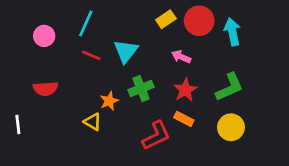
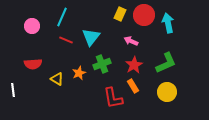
yellow rectangle: (166, 19) -> (120, 14), turned -32
orange rectangle: (184, 119) -> (133, 86), turned 32
yellow triangle: (93, 122) -> (57, 79), moved
red L-shape: (156, 136) -> (113, 98), turned 105

